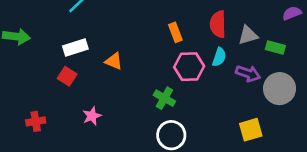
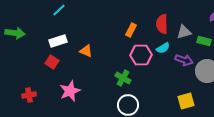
orange rectangle: (175, 32) -> (131, 30), turned 48
cyan semicircle: (219, 57) -> (163, 48), turned 40
pink star: (92, 116) -> (70, 91), size x1.5

